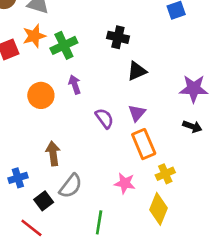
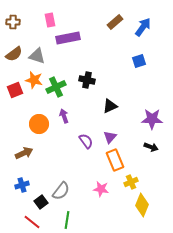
orange star: (34, 36) -> (34, 80), turned 30
black cross: (118, 37) -> (87, 80), moved
brown arrow: (53, 154) -> (24, 153), moved, turned 72
yellow diamond: (159, 209) -> (142, 205), moved
green line: (99, 222) -> (67, 220), moved

